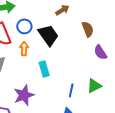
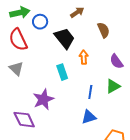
blue circle: (24, 26) -> (40, 22), moved
orange arrow: (24, 49) -> (84, 57), moved
purple semicircle: (100, 52) -> (116, 61), moved

